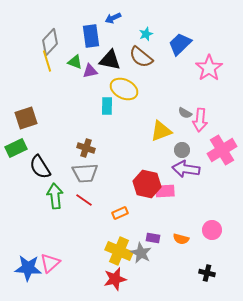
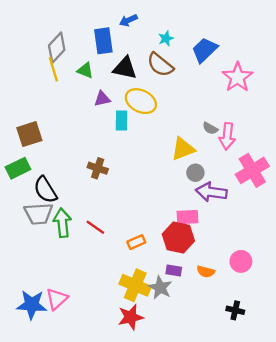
purple triangle: (90, 71) -> (102, 99), moved
gray circle: (182, 150) -> (195, 173), moved
gray trapezoid: (85, 173) -> (39, 214), moved
red hexagon: (147, 184) -> (178, 238), moved

